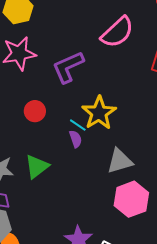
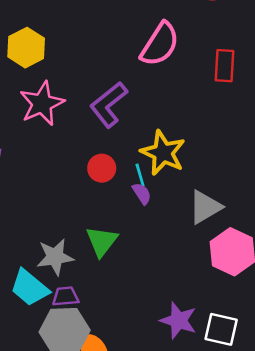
red circle: (35, 111) -> (102, 168), moved
cyan line: (78, 125) -> (140, 175), turned 54

